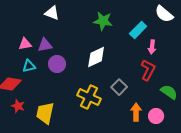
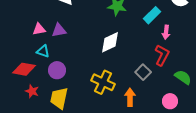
purple circle: (57, 64) -> (57, 70), moved
cyan triangle: (29, 66) -> (43, 51), turned 32
gray square: (119, 87) -> (143, 72), moved
orange arrow: (136, 112) -> (130, 97), moved

